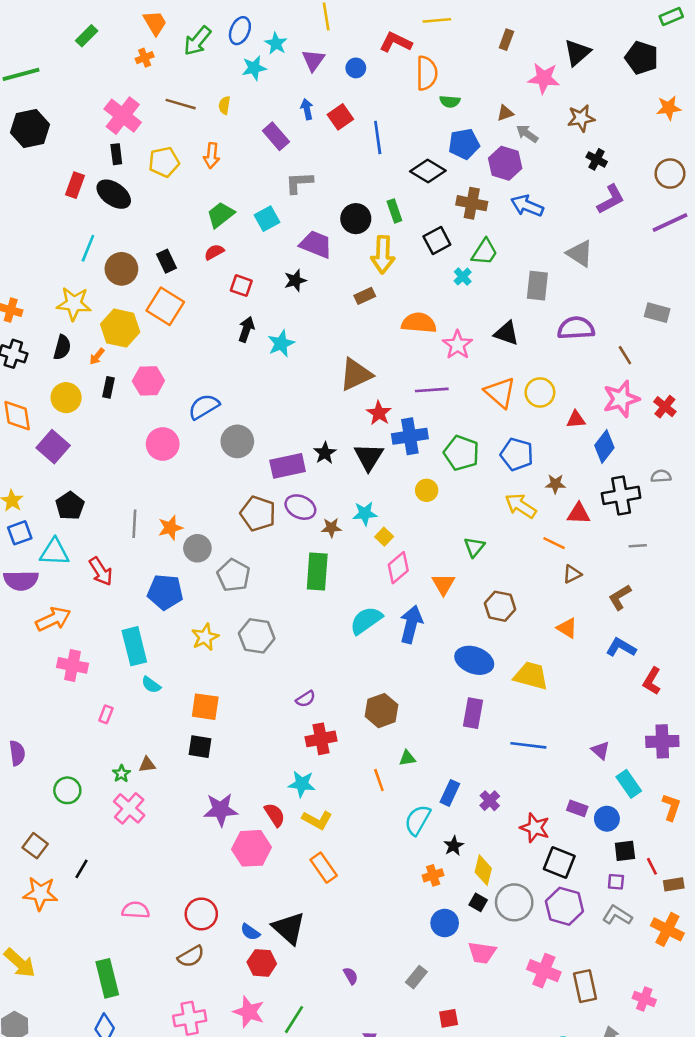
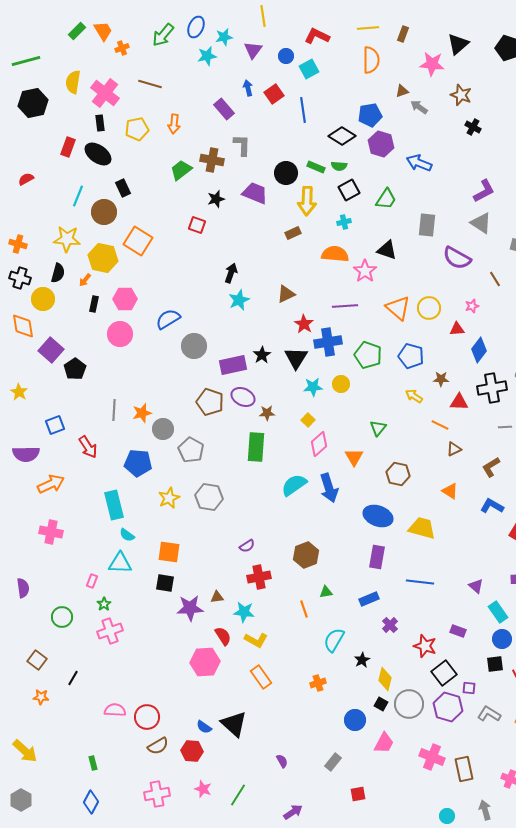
yellow line: (437, 20) -> (368, 28), moved
orange trapezoid: (155, 23) -> (103, 31), moved
cyan star: (276, 43) -> (224, 37), turned 30
orange semicircle: (427, 73) -> (371, 60), moved
green semicircle: (450, 101) -> (339, 166), moved
yellow semicircle: (224, 105) -> (73, 82), moved, size x1.6
brown star: (581, 118) -> (461, 95), turned 30
purple hexagon: (505, 163) -> (381, 144), moved
gray L-shape: (299, 183) -> (242, 145), turned 95
purple L-shape: (611, 199) -> (484, 191), moved
brown cross: (472, 203) -> (212, 160), moved
green rectangle: (394, 211) -> (316, 167), turned -48
cyan square: (267, 219) -> (309, 69), moved
red semicircle: (214, 252) -> (26, 179), moved
gray triangle: (580, 253) -> (481, 223), moved
black rectangle: (167, 261) -> (123, 188), moved
cyan cross: (463, 277) -> (344, 222), moved, turned 32
black star: (295, 280) -> (216, 199), moved
purple semicircle: (576, 328) -> (457, 258), turned -148
black arrow: (246, 329) -> (231, 273), moved
black triangle: (506, 333) -> (387, 250), moved
cyan star: (281, 344) -> (239, 300), moved
brown triangle: (356, 374) -> (286, 294), size x0.7
yellow circle: (66, 398) -> (43, 299), moved
pink star: (621, 399) -> (472, 306), moved, size x0.5
pink circle: (163, 444) -> (120, 334), moved
black pentagon: (70, 506) -> (75, 369), moved
yellow arrow: (521, 506) -> (414, 396), size x0.7
cyan star: (365, 514) -> (313, 387), moved
blue square: (20, 533) -> (55, 425), moved
cyan triangle: (54, 552) -> (120, 563), moved
blue arrow: (411, 624) -> (329, 488), turned 148
pink cross: (72, 665) -> (51, 532), moved
pink rectangle: (106, 714) -> (92, 581), moved
brown triangle: (147, 765) -> (217, 597), moved
blue rectangle: (450, 793) -> (369, 599), moved, turned 42
pink cross: (129, 808) -> (110, 631), turned 30
purple star: (221, 810) -> (190, 608), moved
blue circle: (607, 819) -> (502, 639), moved
black square: (559, 862) -> (444, 673), turned 30
orange cross: (433, 875) -> (318, 683), moved
purple square: (616, 882) -> (469, 688), moved
orange star: (40, 893) -> (41, 697), size x0.6
red circle: (201, 914) -> (147, 717), moved
pink trapezoid: (482, 953) -> (384, 743), turned -70
red hexagon: (262, 963) -> (192, 751), moved
green rectangle: (107, 978) -> (93, 763), size x0.5
pink star: (249, 1012) -> (203, 789), size x0.7

